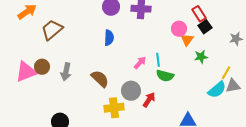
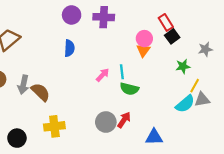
orange triangle: (187, 40) -> (143, 50), moved
green star: (201, 57) -> (183, 66), moved
brown semicircle: (100, 79) -> (41, 92), moved
gray circle: (131, 91) -> (106, 122), moved
red arrow: (149, 100) -> (124, 120), moved
yellow cross: (114, 108) -> (54, 126), moved

